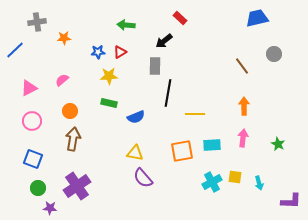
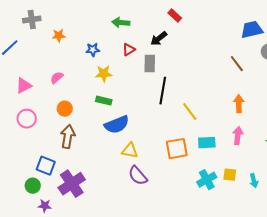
blue trapezoid: (257, 18) -> (252, 30), moved
red triangle: (120, 52) -> (129, 50), moved
yellow line: (195, 114) -> (190, 112), turned 54
blue semicircle: (136, 117) -> (117, 125), moved, size x1.4
blue square: (33, 159) -> (46, 166), moved

